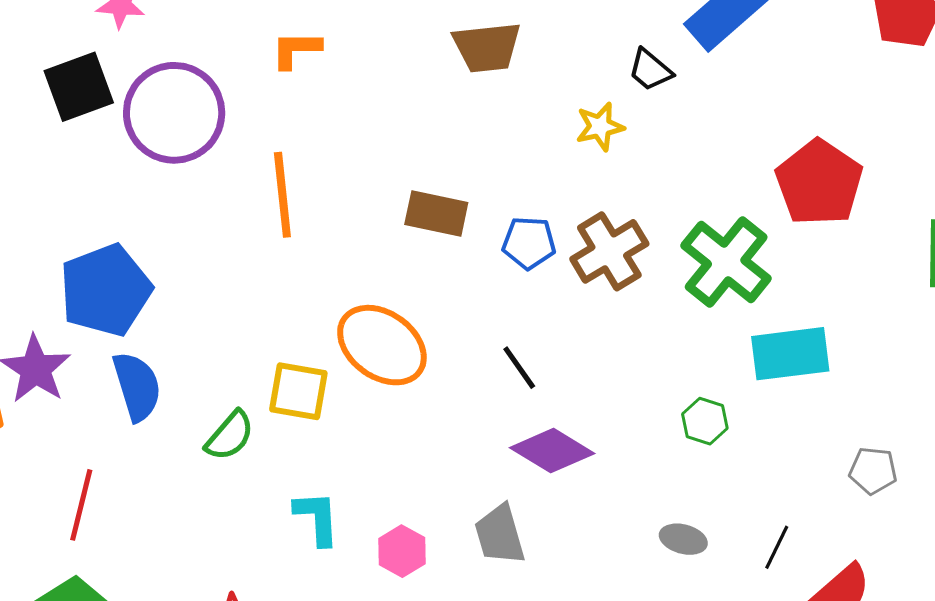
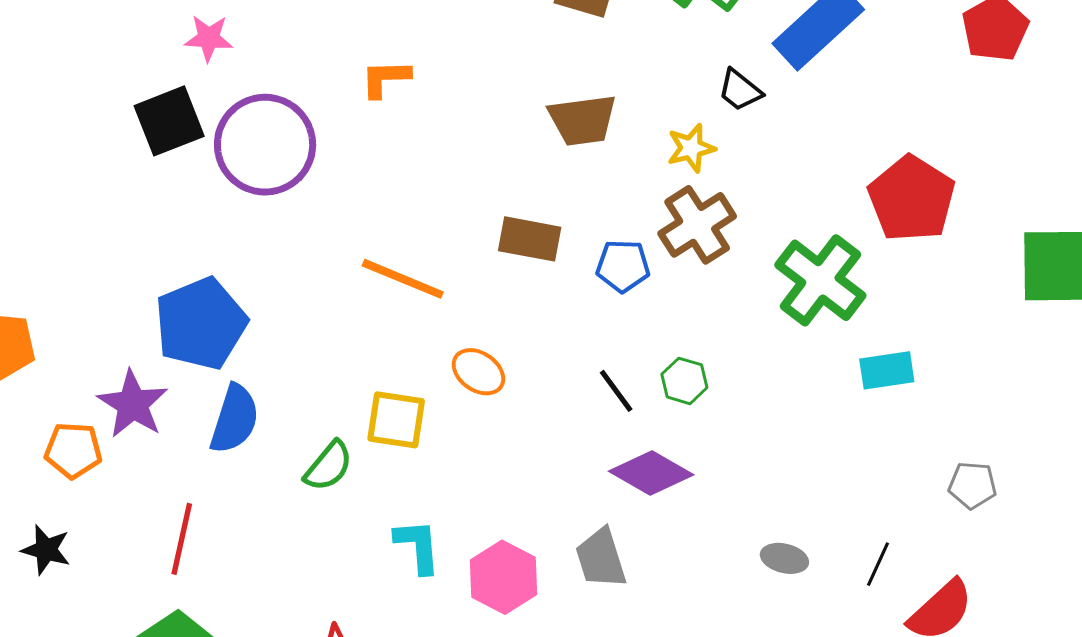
brown trapezoid: (487, 47) -> (583, 120), moved
orange line: (282, 195) -> (403, 279), moved, turned -60
brown cross: (609, 251) -> (697, 225), moved
orange ellipse: (382, 345) -> (478, 372), size x0.6
cyan rectangle: (790, 354) -> (887, 370), size x0.7
blue semicircle: (137, 386) -> (235, 419), turned 36
green hexagon: (705, 421) -> (684, 381), moved
pink hexagon: (402, 551) -> (504, 577), size x1.4

